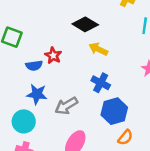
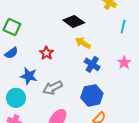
red star: (53, 56) -> (46, 53), moved
blue semicircle: (34, 65) -> (11, 53), moved, turned -32
blue cross: (101, 83) -> (92, 64), moved

